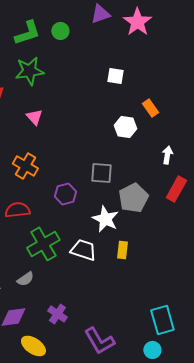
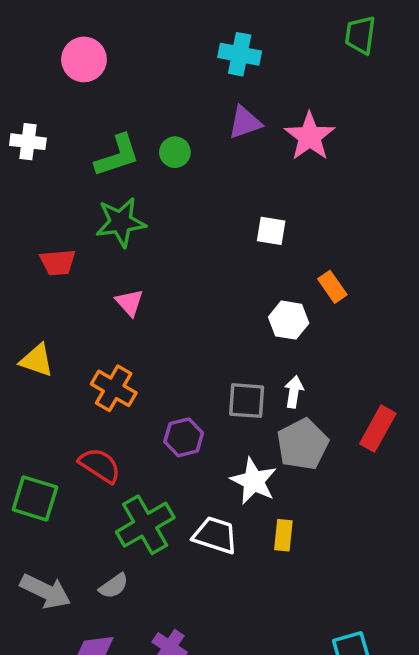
white arrow: (167, 155) -> (294, 392), moved
red semicircle: (17, 210) -> (100, 465), turned 40

